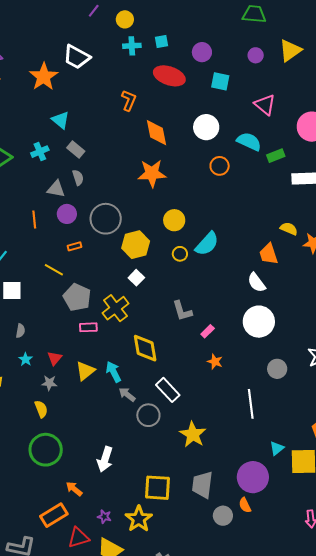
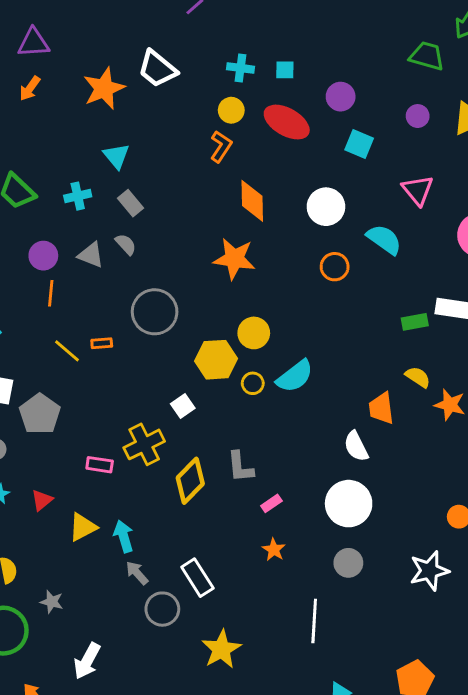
yellow circle: (125, 19) -> (231, 110), moved
green rectangle: (276, 156) -> (415, 322), moved
gray semicircle: (78, 178) -> (126, 244), turned -35
purple circle: (67, 214) -> (43, 256), moved
yellow hexagon: (136, 245) -> (216, 360), moved
yellow line: (54, 270) -> (67, 351), moved
gray pentagon: (77, 297) -> (40, 414), moved
yellow diamond: (145, 348) -> (190, 481), moved, turned 44
gray circle: (277, 369) -> (348, 563), moved
gray star: (49, 383) -> (52, 602), moved

